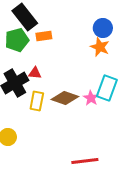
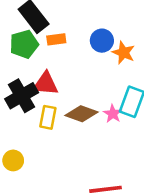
blue circle: (103, 28) -> (102, 41), moved
red triangle: (35, 73) -> (46, 84), size x1.6

